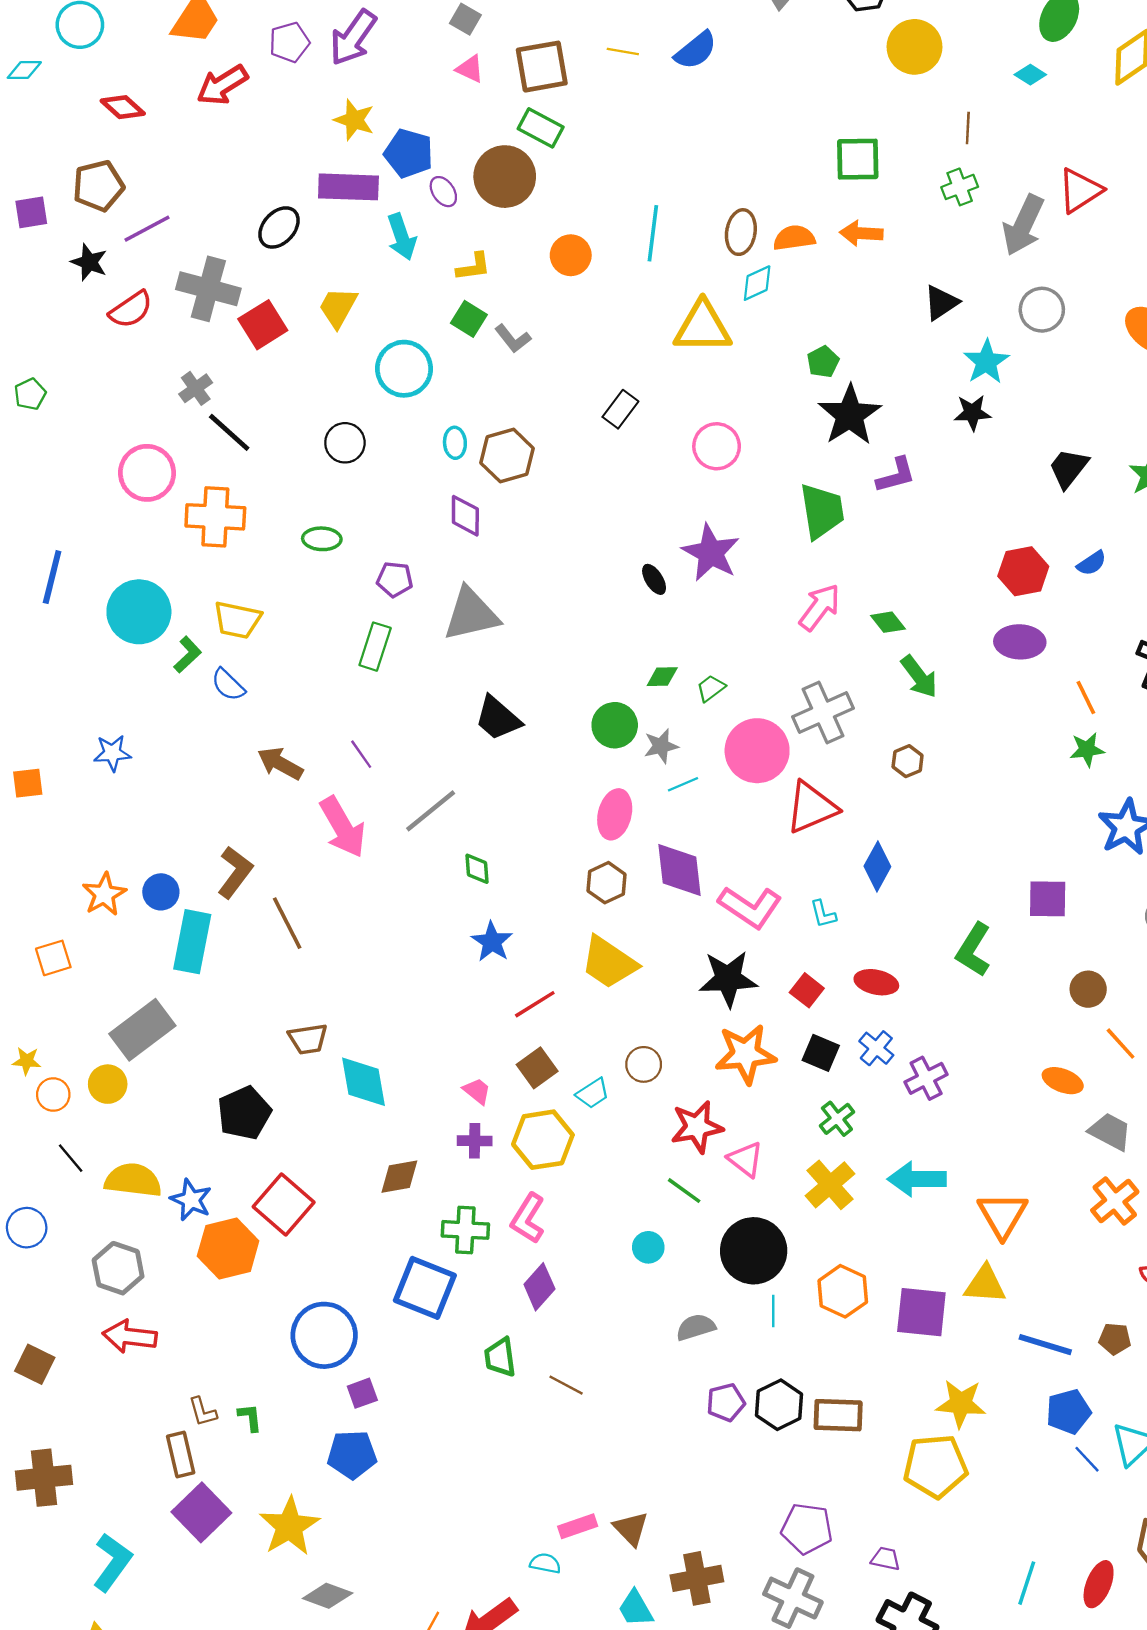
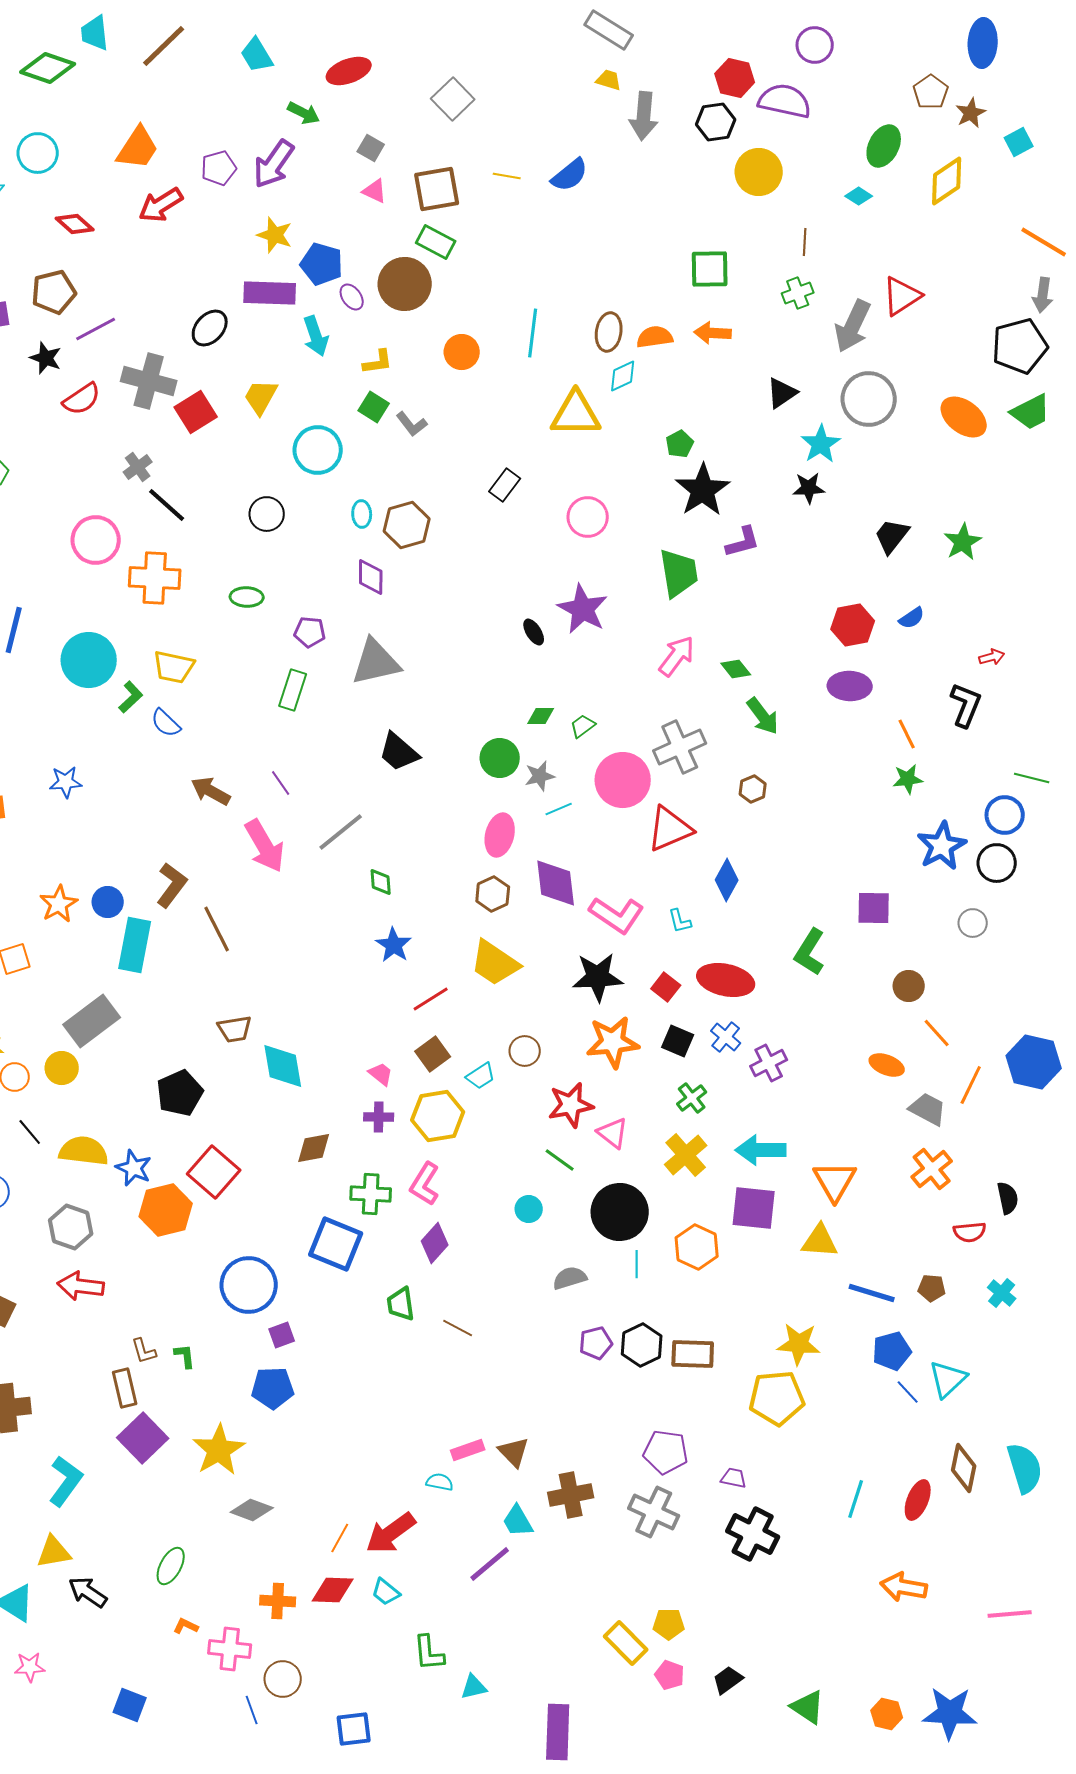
gray circle: (1042, 310) -> (869, 399), size x1.4
red ellipse: (876, 982) -> (726, 980), size x1.5
purple square: (921, 1312) -> (754, 1208), moved

